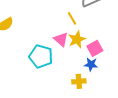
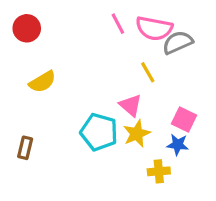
yellow star: (77, 39) -> (137, 134), moved
pink square: (95, 48) -> (184, 119), turned -35

